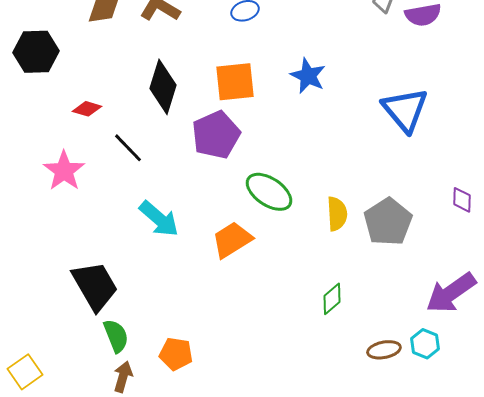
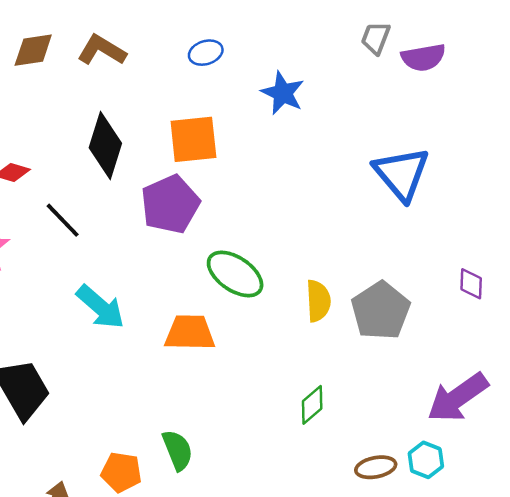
blue star: (308, 76) -> (283, 93), moved
orange trapezoid: (232, 240) -> (190, 333), turned 33
green semicircle: (116, 336) -> (178, 450), moved

